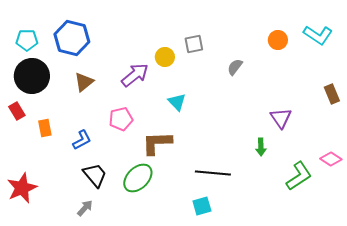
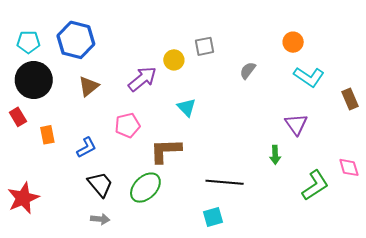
cyan L-shape: (318, 35) -> (309, 77), moved
pink diamond: (331, 159) -> (349, 167), turned 40
gray arrow: (85, 208) -> (100, 219), moved, turned 54

